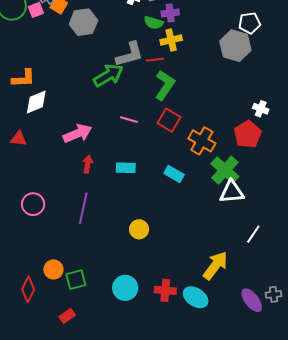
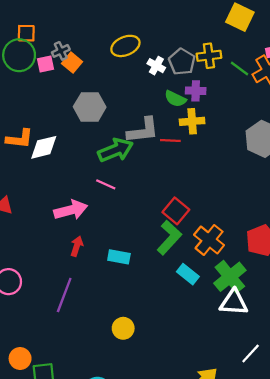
gray hexagon: (83, 22) -> (90, 107), moved
green L-shape: (165, 85) -> (169, 238), moved
white diamond: (36, 102) -> (44, 147), moved
pink line: (129, 120) -> (106, 184), moved
cyan rectangle: (174, 174) -> (188, 274), moved

